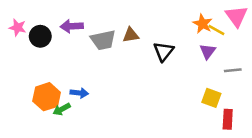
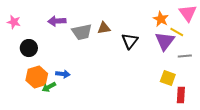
yellow line: (216, 30) -> (177, 32), moved
black circle: (40, 36) -> (29, 48), moved
purple triangle: (208, 51) -> (165, 41), size x1.5

